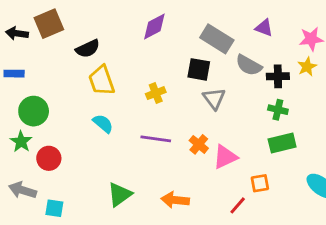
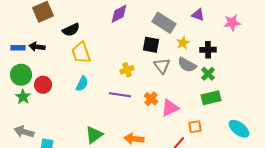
black arrow: (17, 33) -> (37, 47), moved
gray semicircle: (249, 65) -> (187, 65), moved
yellow star: (307, 67) -> (183, 43), moved
yellow cross: (156, 93) -> (127, 70), moved
green cross: (278, 110) -> (208, 74), turned 32
green circle: (34, 111) -> (21, 75), moved
cyan semicircle: (103, 124) -> (82, 84), turned 77
red circle: (49, 158) -> (43, 85), moved

